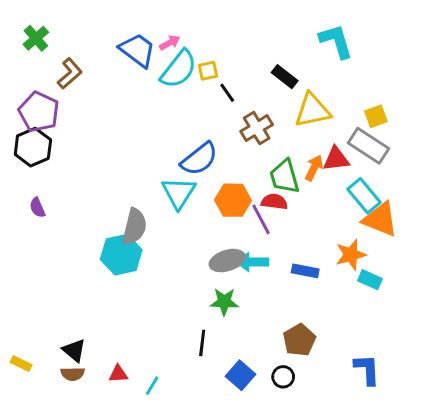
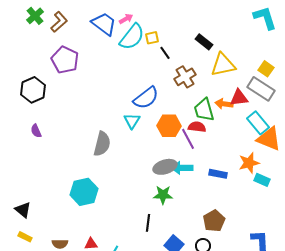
cyan L-shape: (336, 41) -> (265, 18), moved
brown L-shape: (70, 74) -> (59, 22), moved
purple pentagon: (39, 112) -> (65, 60), moved
yellow square: (376, 116) -> (266, 69), turned -35
orange arrow: (314, 168) -> (224, 104), turned -108
cyan triangle: (179, 193) -> (132, 121), size x0.7
cyan hexagon: (121, 255) -> (84, 192), moved
black triangle: (74, 350) -> (23, 210), moved

